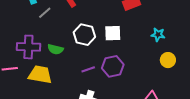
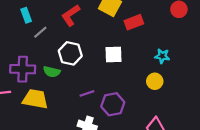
white hexagon: (84, 35) -> (70, 53), moved
yellow circle: (168, 60) -> (155, 81), moved
purple hexagon: (113, 66) -> (113, 104), moved

